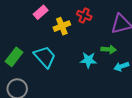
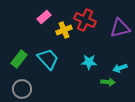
red cross: (84, 15) -> (85, 20), size x1.5
green arrow: (109, 49) -> (108, 82), moved

